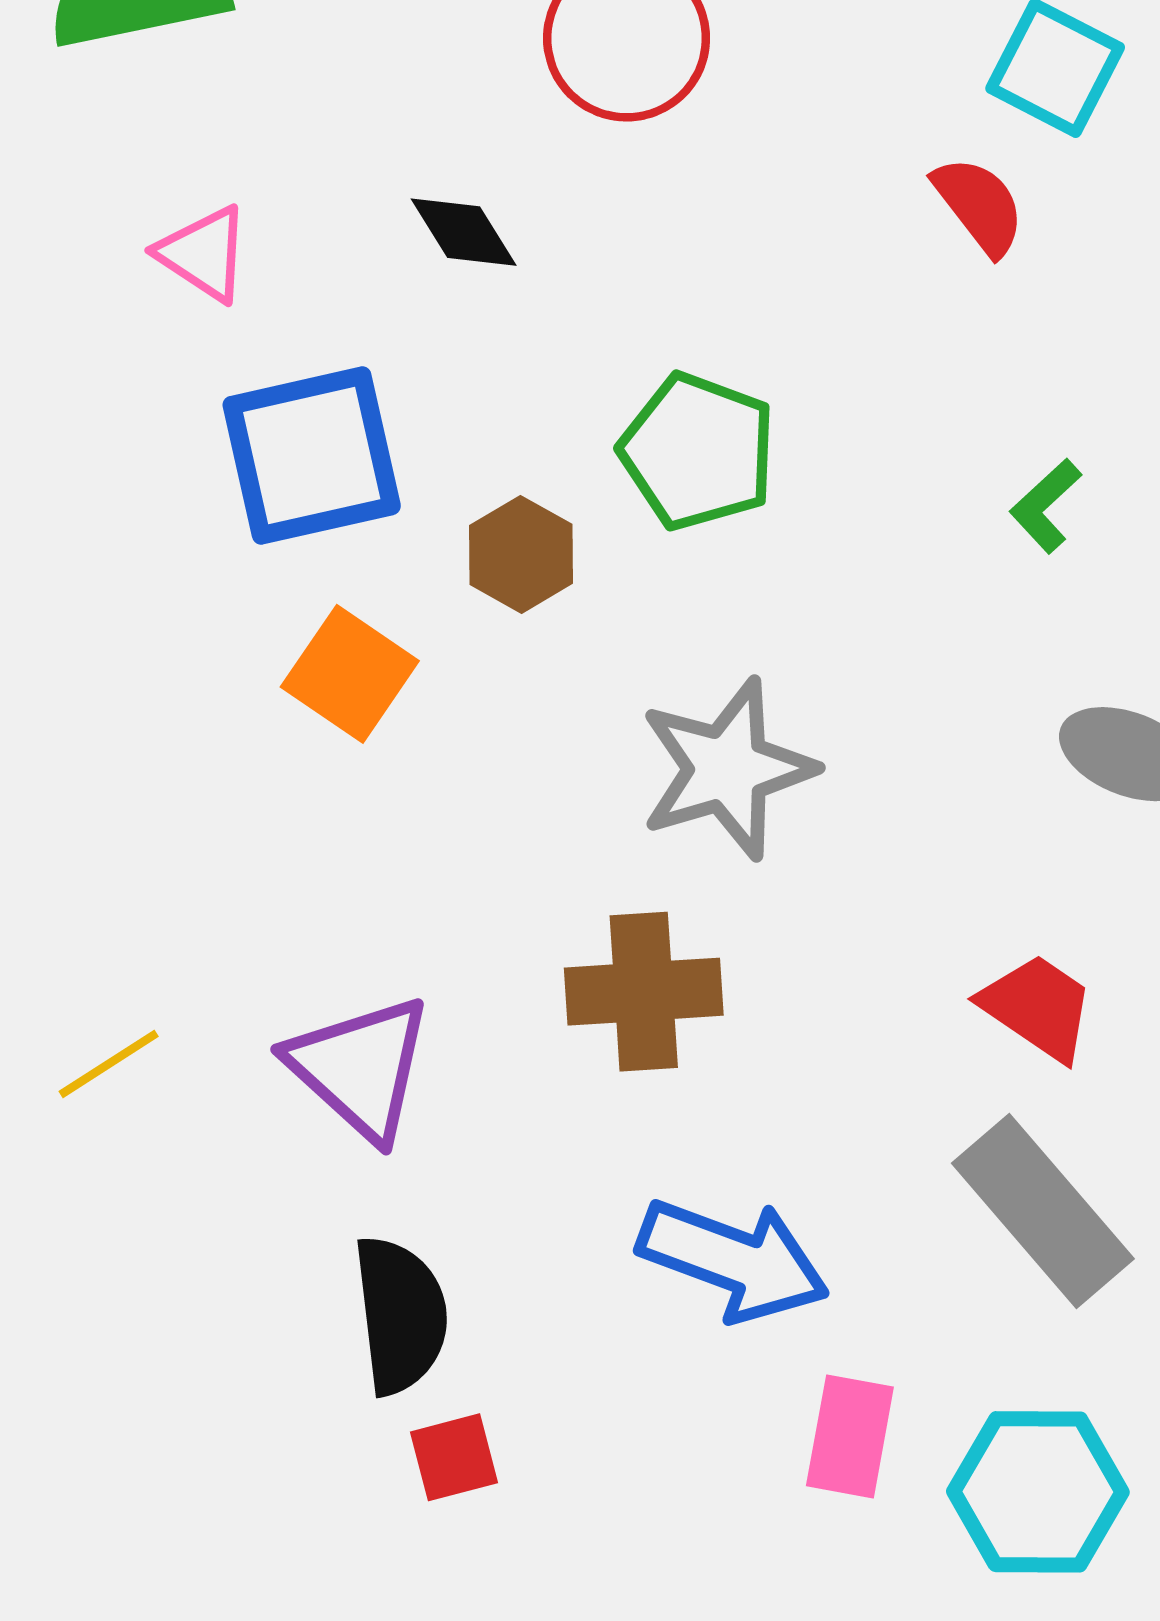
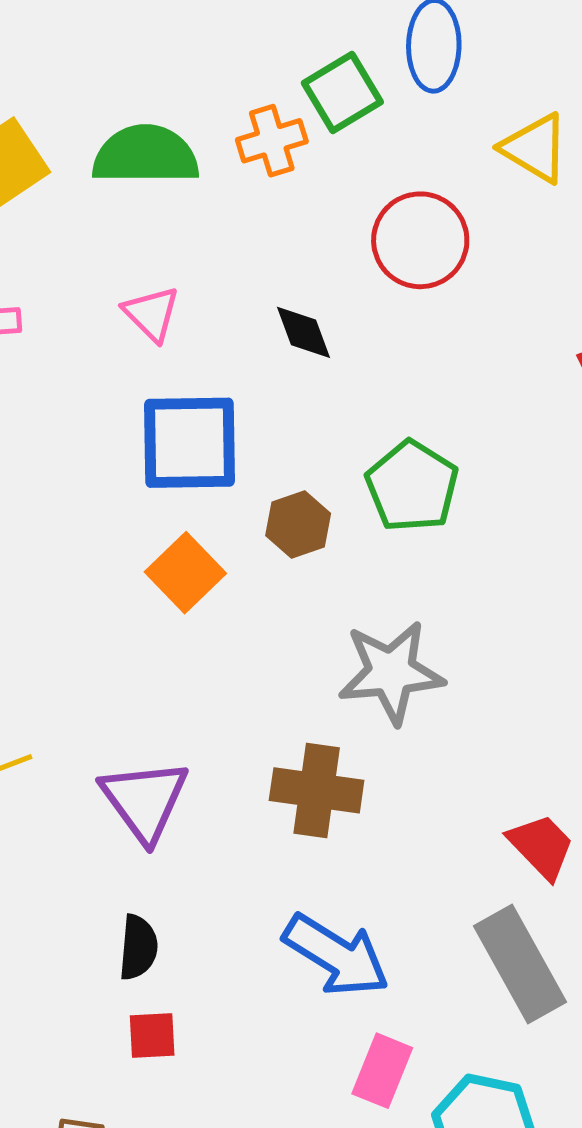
black semicircle: (400, 1315) -> (138, 947), size x0.7

